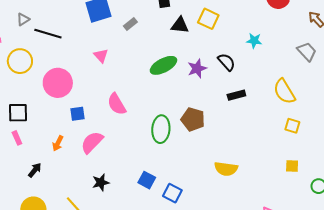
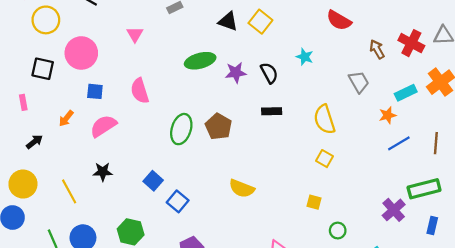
black square: (18, 113) -> (43, 69), moved

